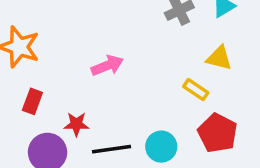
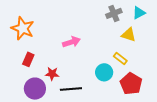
yellow triangle: (219, 58) -> (129, 35), moved
cyan circle: (161, 147) -> (104, 72), moved

